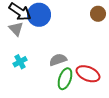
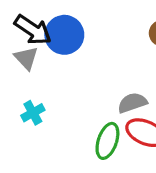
gray semicircle: (58, 60) -> (132, 103), moved

